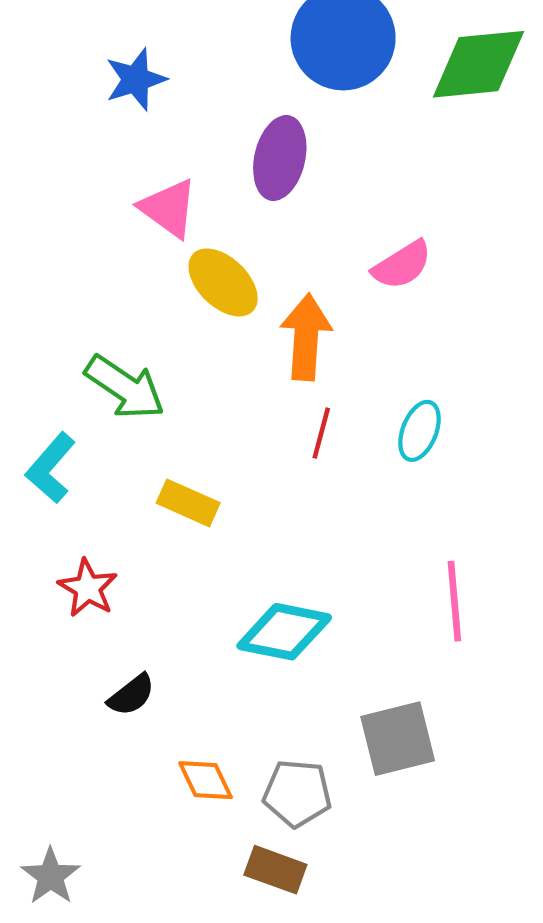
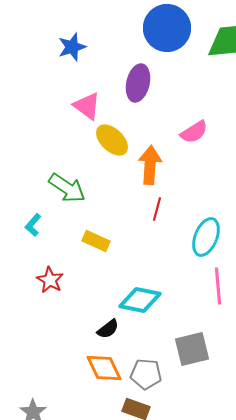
cyan ellipse: (420, 431) -> (206, 237), moved, size x1.4
cyan L-shape: (51, 468) -> (33, 225), size x0.7
black semicircle: (131, 695) -> (108, 329), moved
orange diamond: (206, 780) -> (104, 368), size x1.4

